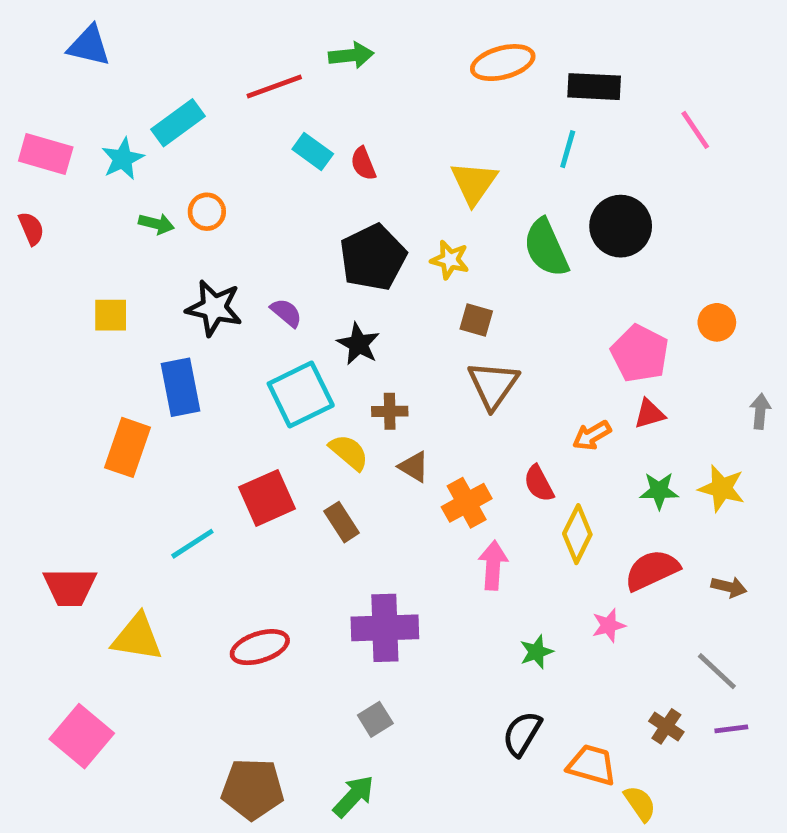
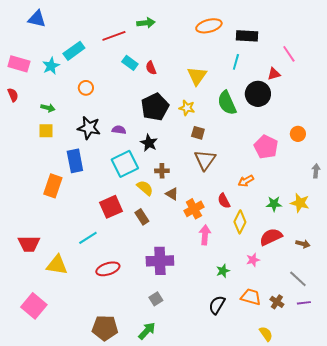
green arrow: (156, 224) -> (48, 108), moved
purple semicircle: (286, 313) -> (119, 130), turned -32
red triangle: (649, 414) -> (274, 74), moved
cyan line: (192, 544) -> (88, 238), moved
orange trapezoid: (592, 765) -> (251, 297), moved

